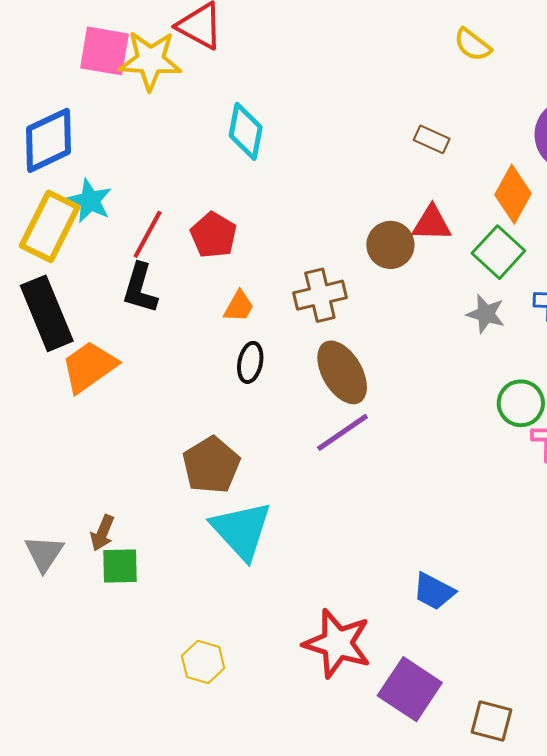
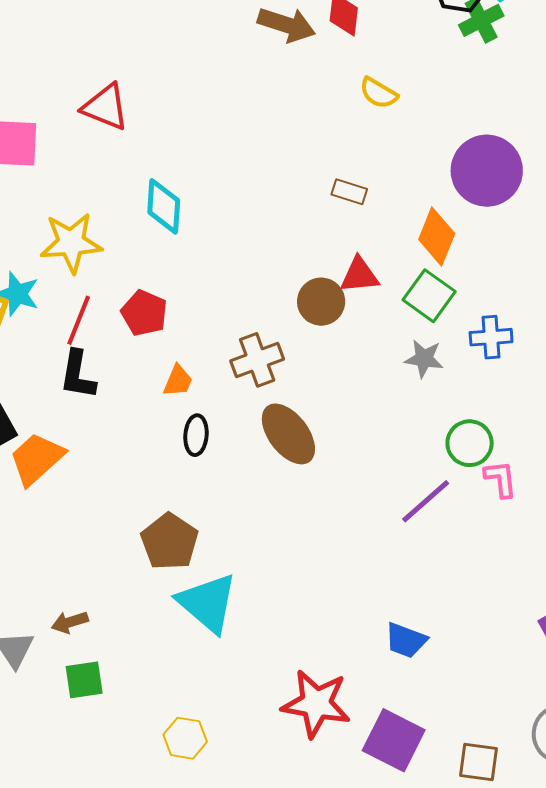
yellow star: (150, 60) -> (71, 243), moved
purple line: (342, 432) -> (426, 501), moved
brown arrow: (102, 533) -> (70, 622), turned 57
green square: (120, 566) -> (84, 680), moved

